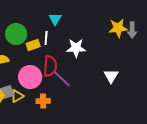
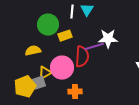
white line: (46, 38) -> (72, 12), moved
purple line: (62, 79) -> (94, 47), moved, turned -60
yellow triangle: (17, 96) -> (45, 73), moved

